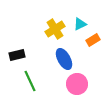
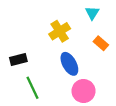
cyan triangle: (80, 24) -> (92, 13), moved, turned -32
orange rectangle: (93, 40) -> (101, 43), turned 72

